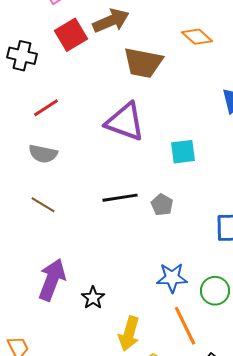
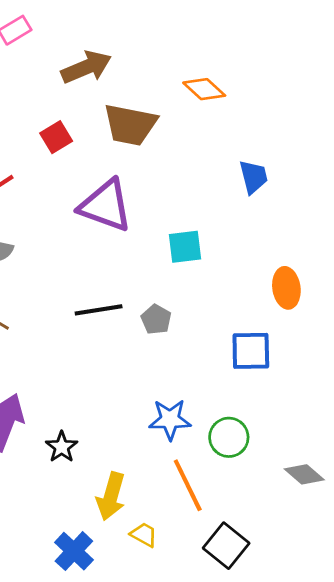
red square: (71, 35) -> (56, 137), moved, size x0.7

